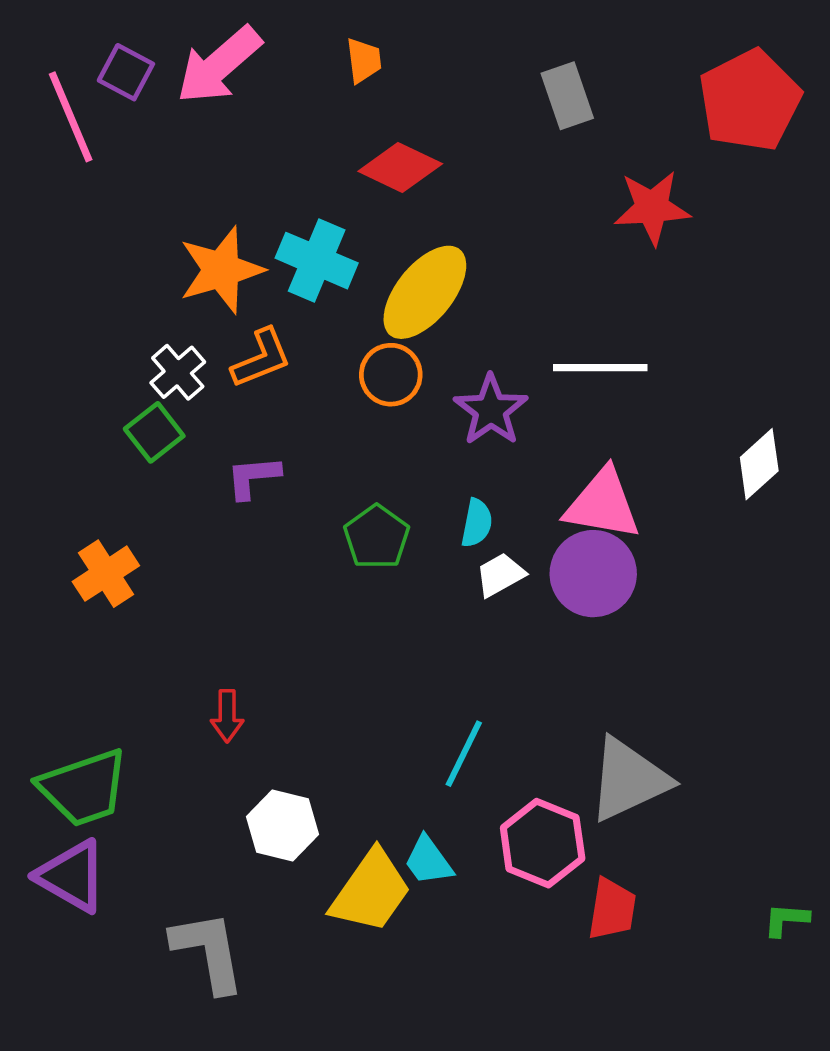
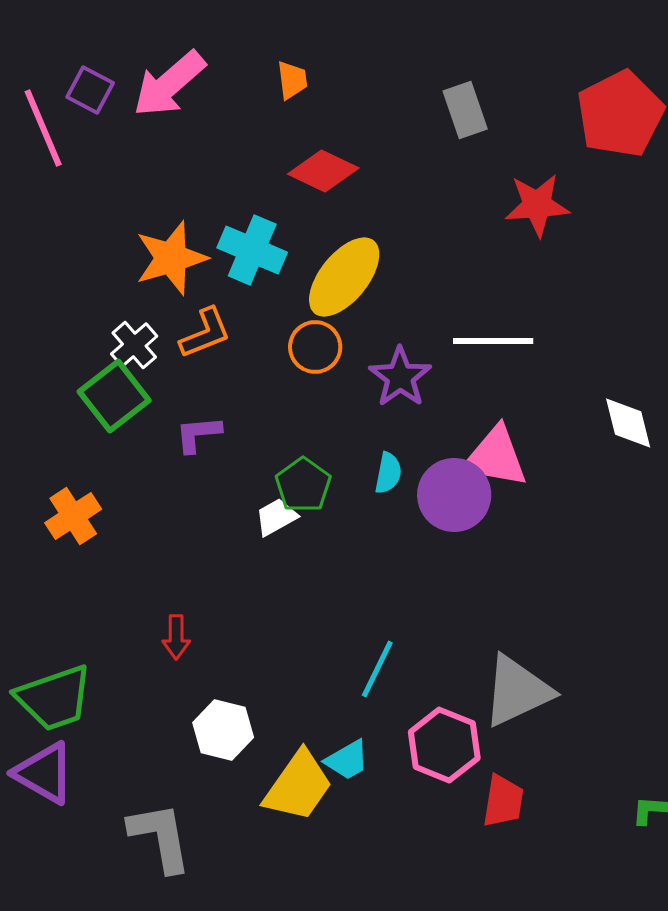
green square: (154, 432) -> (114, 396), size x1.4
white diamond: (759, 464) -> (628, 423), turned -62
purple circle: (593, 574) -> (454, 495), moved
white trapezoid: (500, 575) -> (276, 517), moved
cyan trapezoid: (428, 861) -> (347, 760), turned -84

